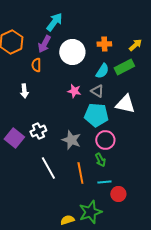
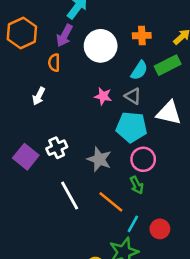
white arrow: (24, 91) -> (39, 96), turned 32
orange line: (80, 173) -> (111, 202), turned -40
cyan line: (104, 182) -> (133, 224), moved, turned -56

